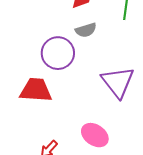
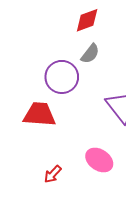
gray semicircle: (86, 30) -> (90, 54), turned -35

